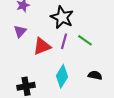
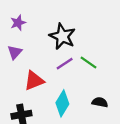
purple line: (64, 41) -> (65, 64), turned 42
red triangle: (42, 46) -> (34, 81), moved

